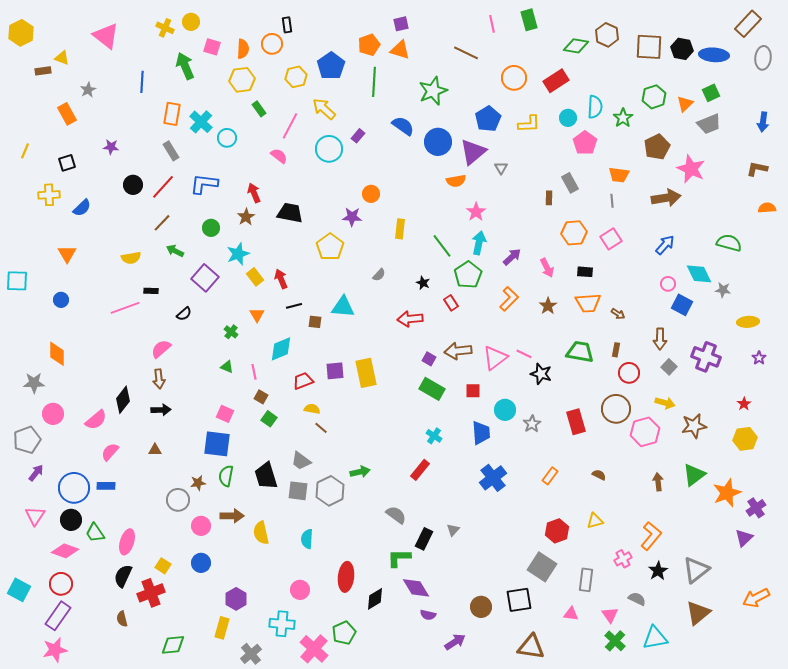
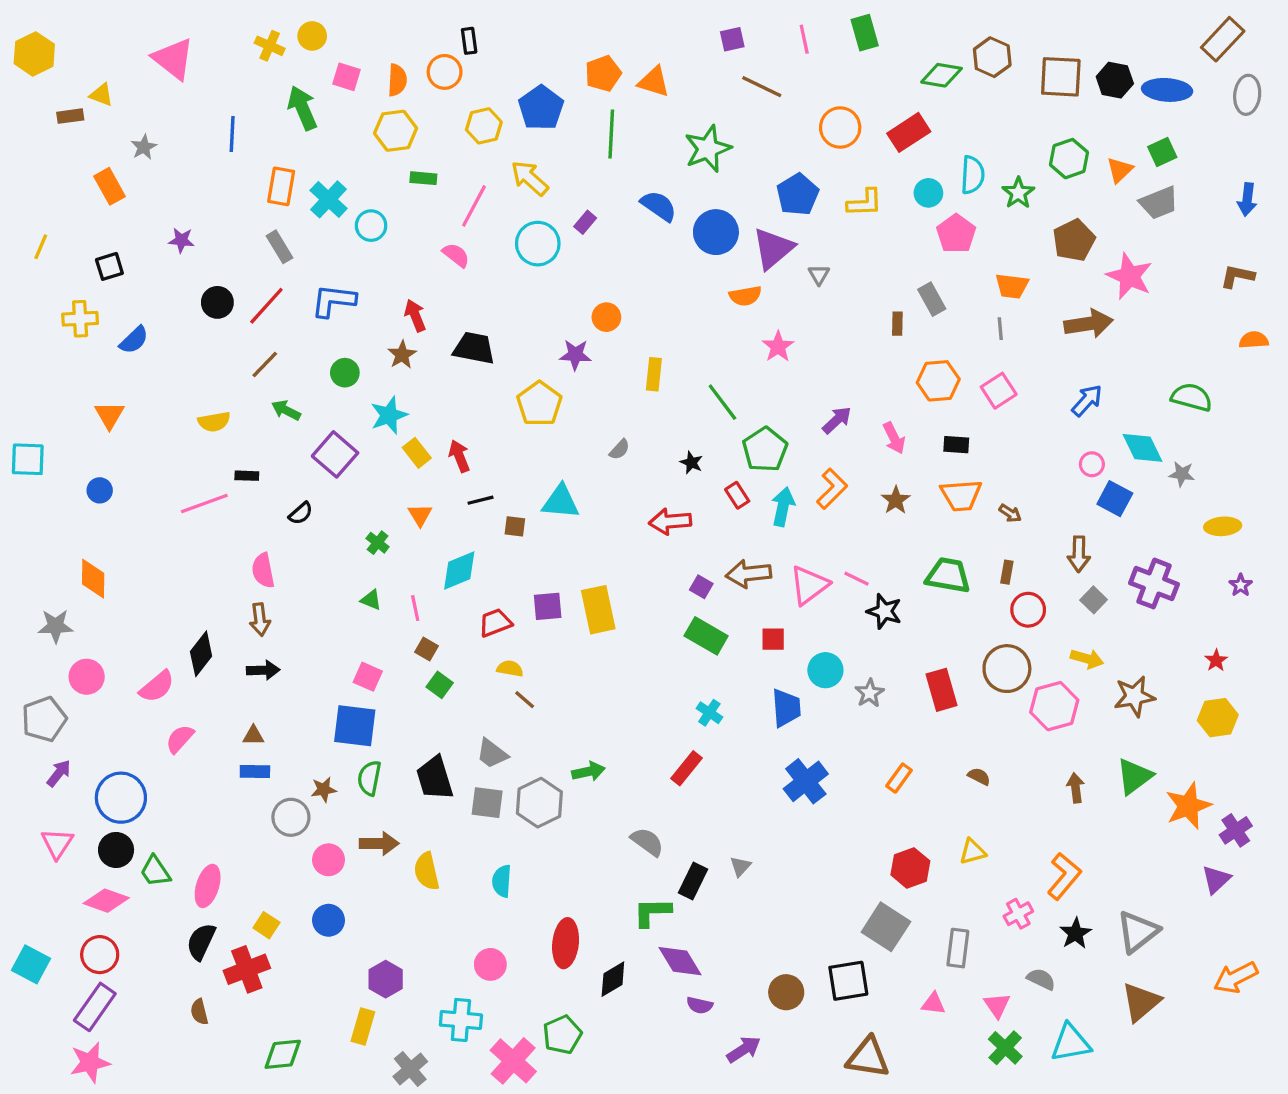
purple square: (401, 24) -> (732, 39), moved
green rectangle: (259, 109) -> (423, 178), turned -49
cyan arrow: (479, 243) -> (783, 507), moved
pink semicircle: (161, 349) -> (263, 570), turned -60
blue rectangle: (106, 486) -> (255, 772), moved

